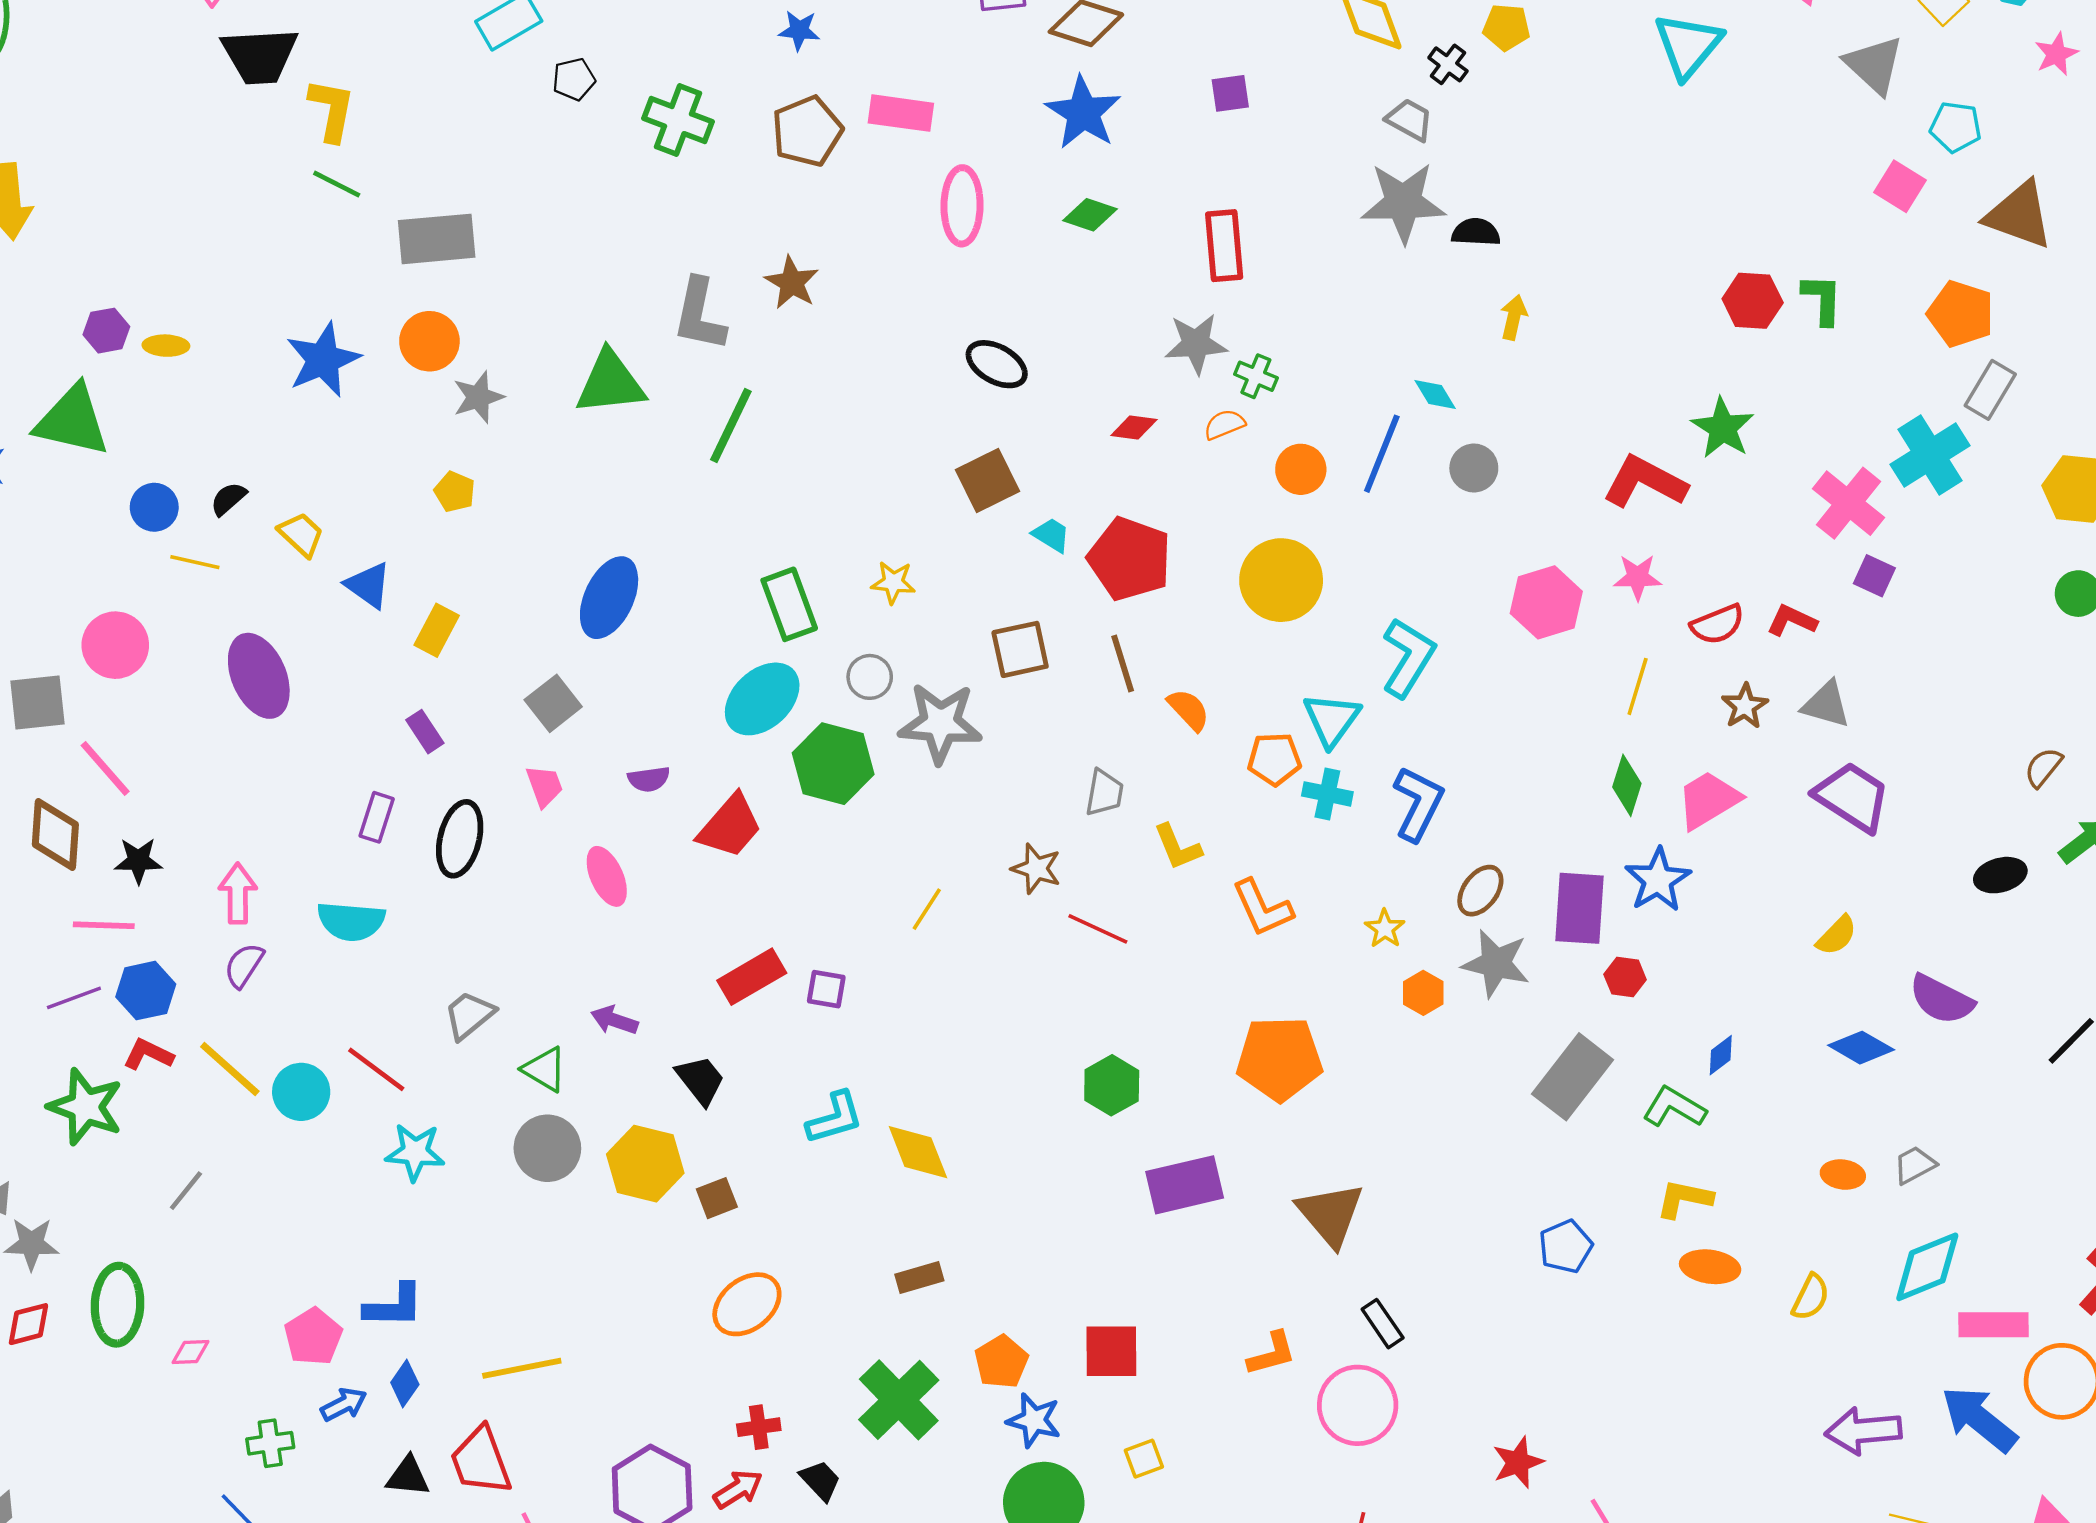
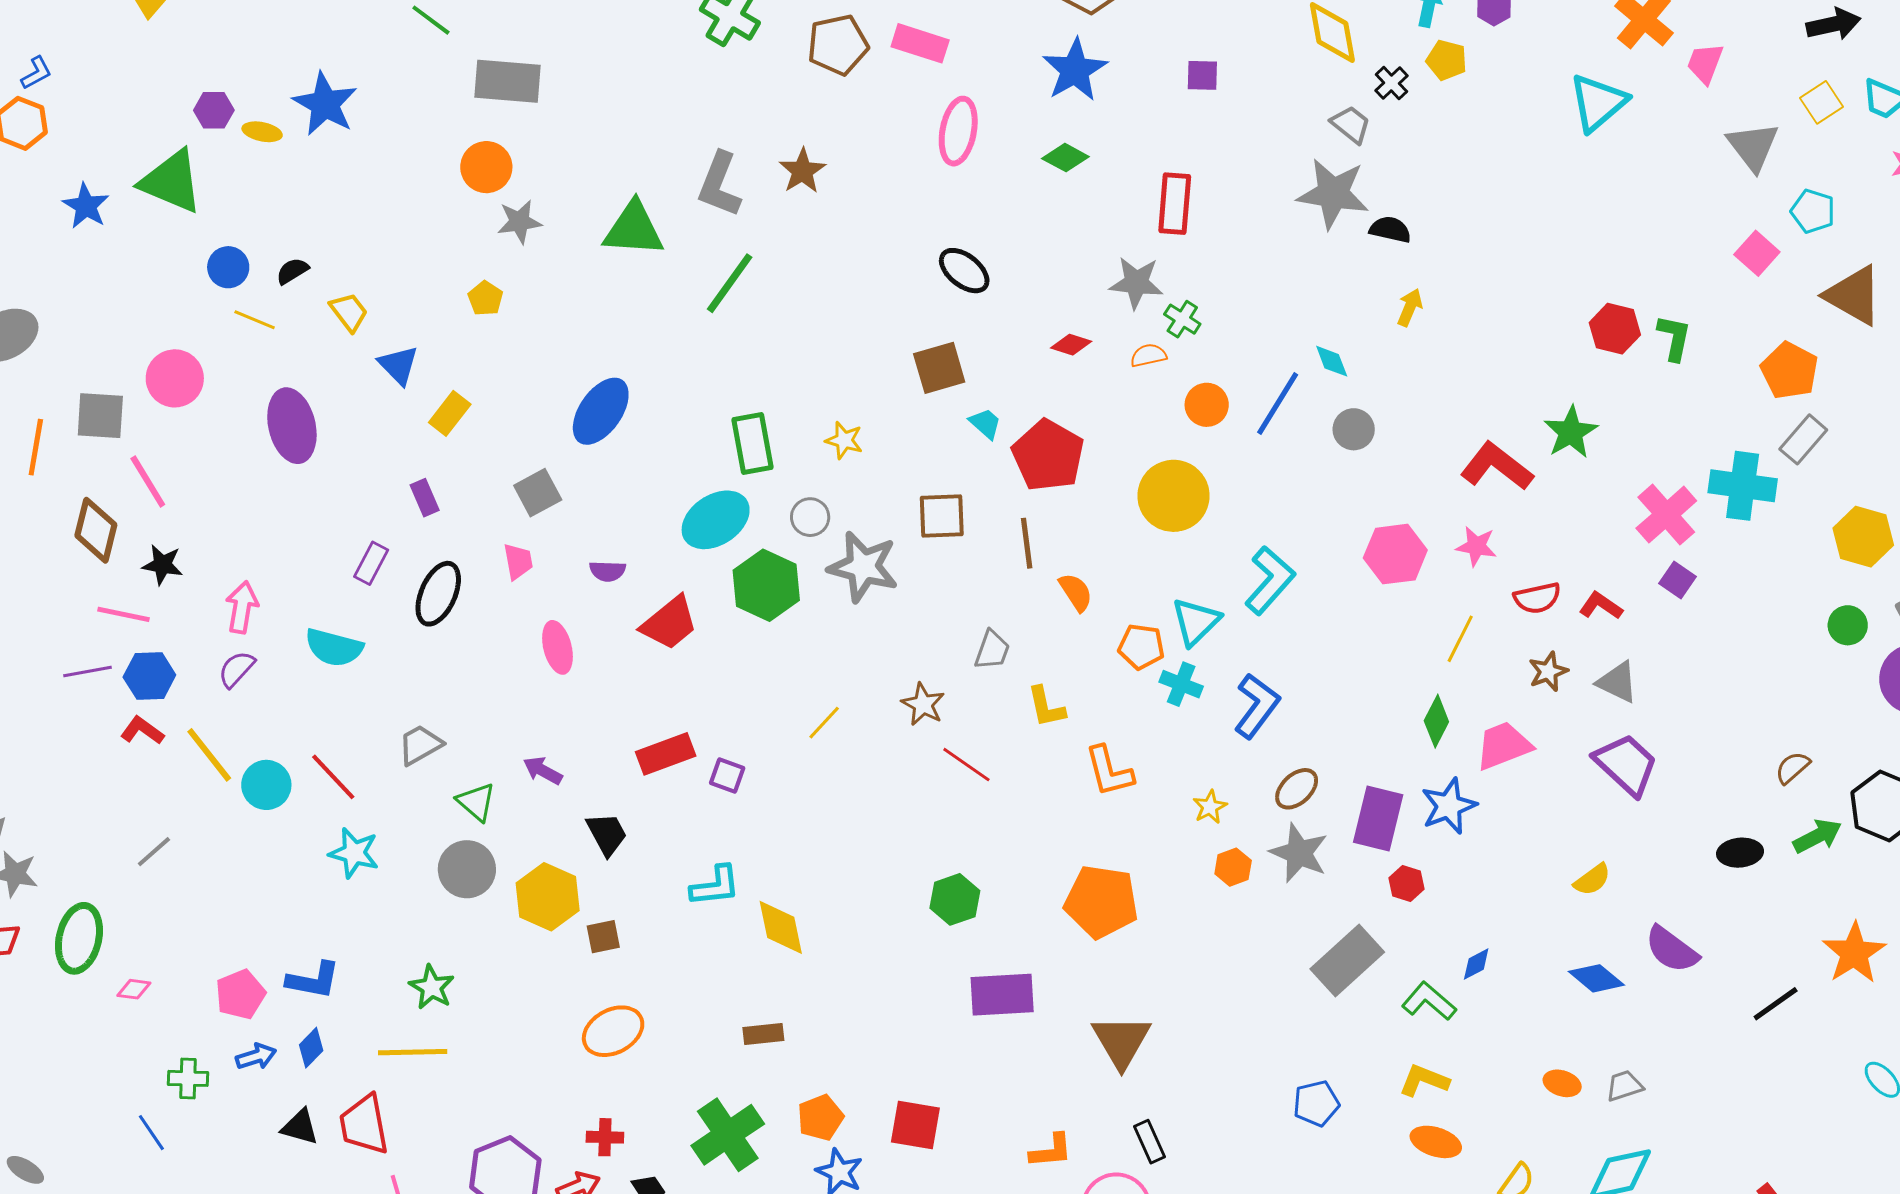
blue star: (323, 360) -> (325, 104), moved, turned -30
cyan cross: (1930, 455) -> (1743, 486), turned 30
green star: (85, 1107) -> (432, 987), moved, size x0.7

